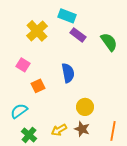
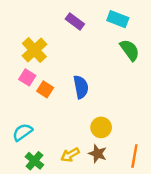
cyan rectangle: (67, 16) -> (118, 19), moved
yellow cross: (37, 31) -> (34, 50), moved
purple rectangle: (78, 35) -> (75, 21), moved
orange square: (38, 86) -> (45, 89), moved, turned -32

